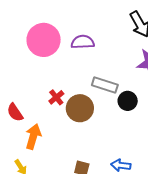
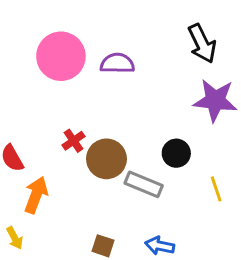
gray rectangle: (105, 85) -> (144, 184), moved

